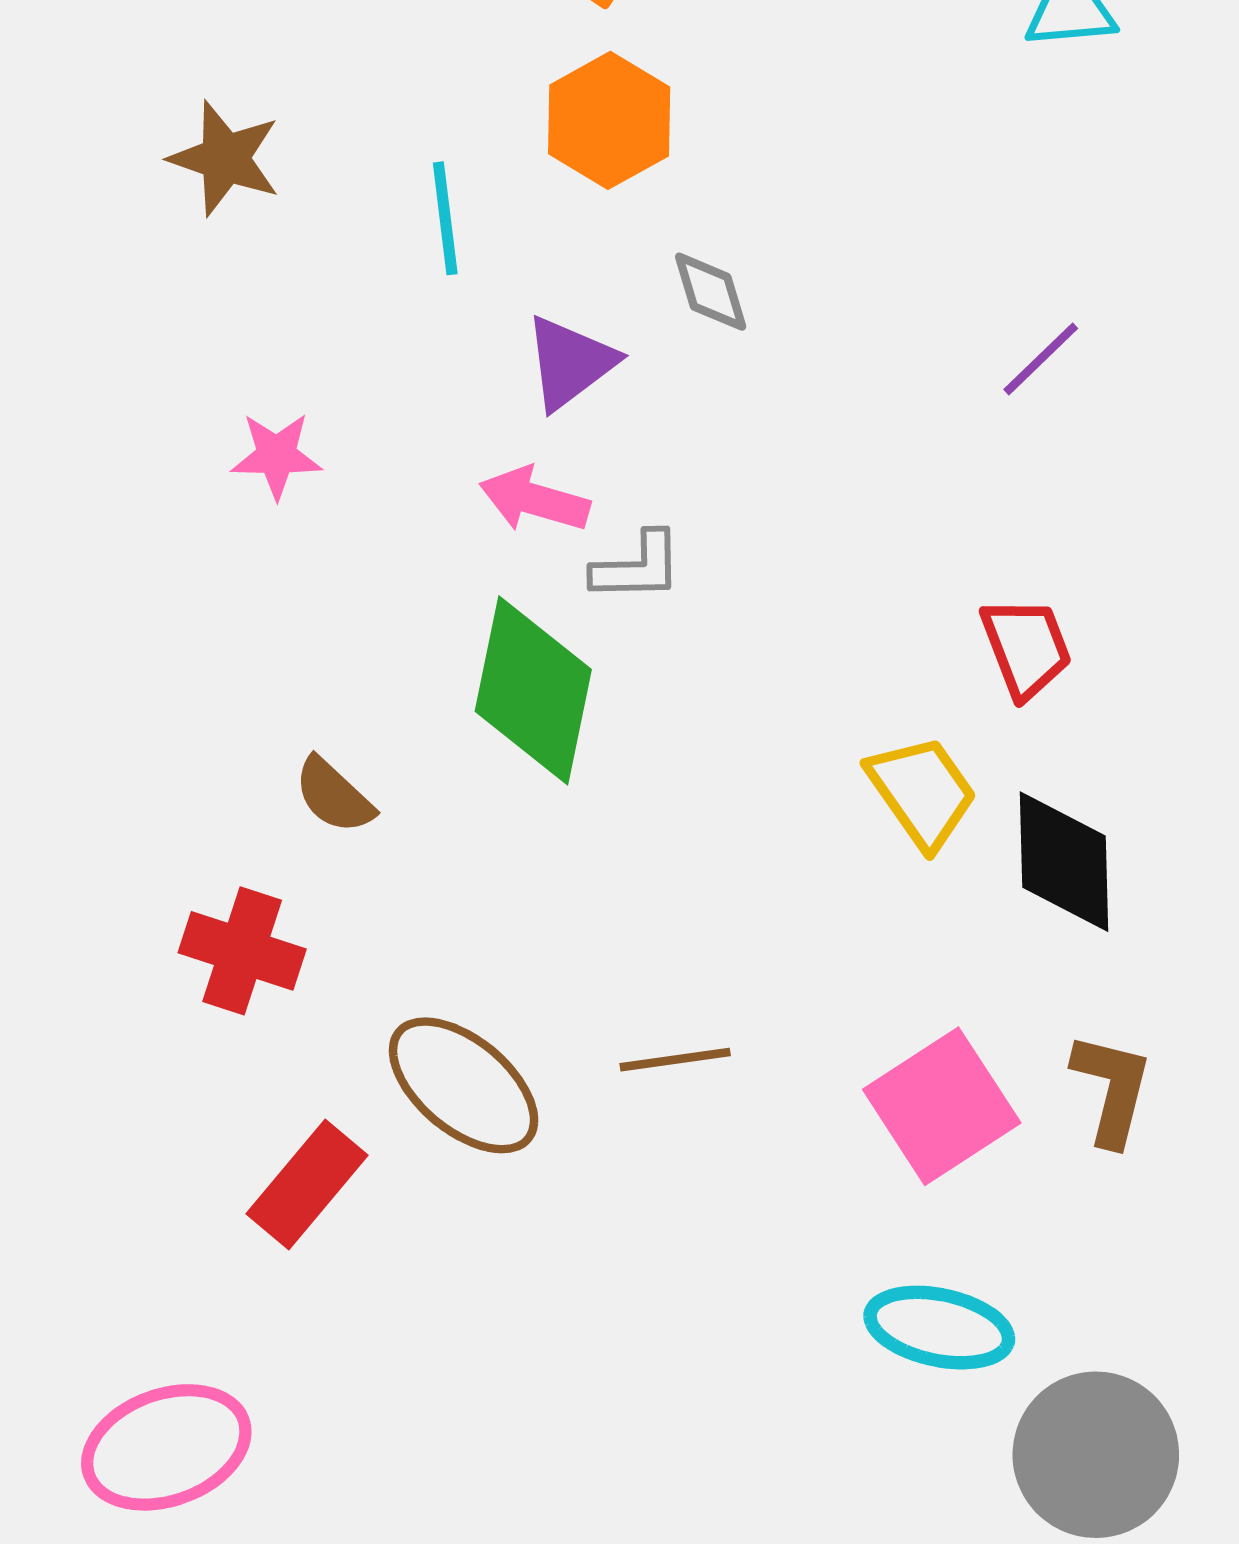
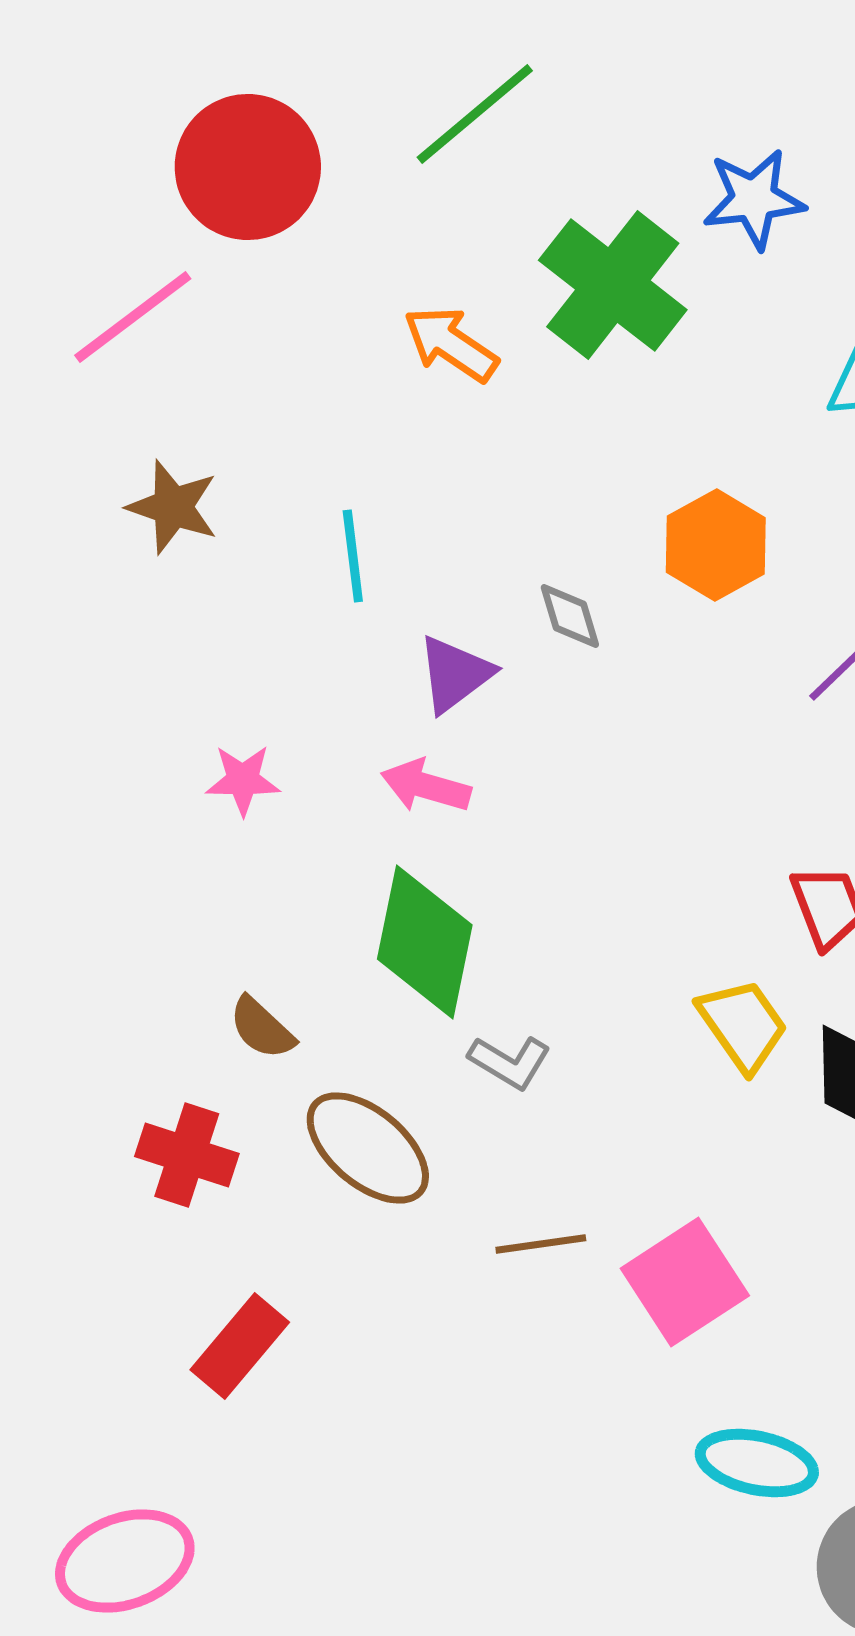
orange hexagon: (609, 120) -> (716, 545), moved
pink star: (276, 456) -> (243, 780), moved
gray L-shape: (637, 567) -> (510, 1062), moved, turned 32
brown ellipse: (464, 1085) -> (368, 1148), moved
pink square: (942, 1106) -> (685, 1282), moved

